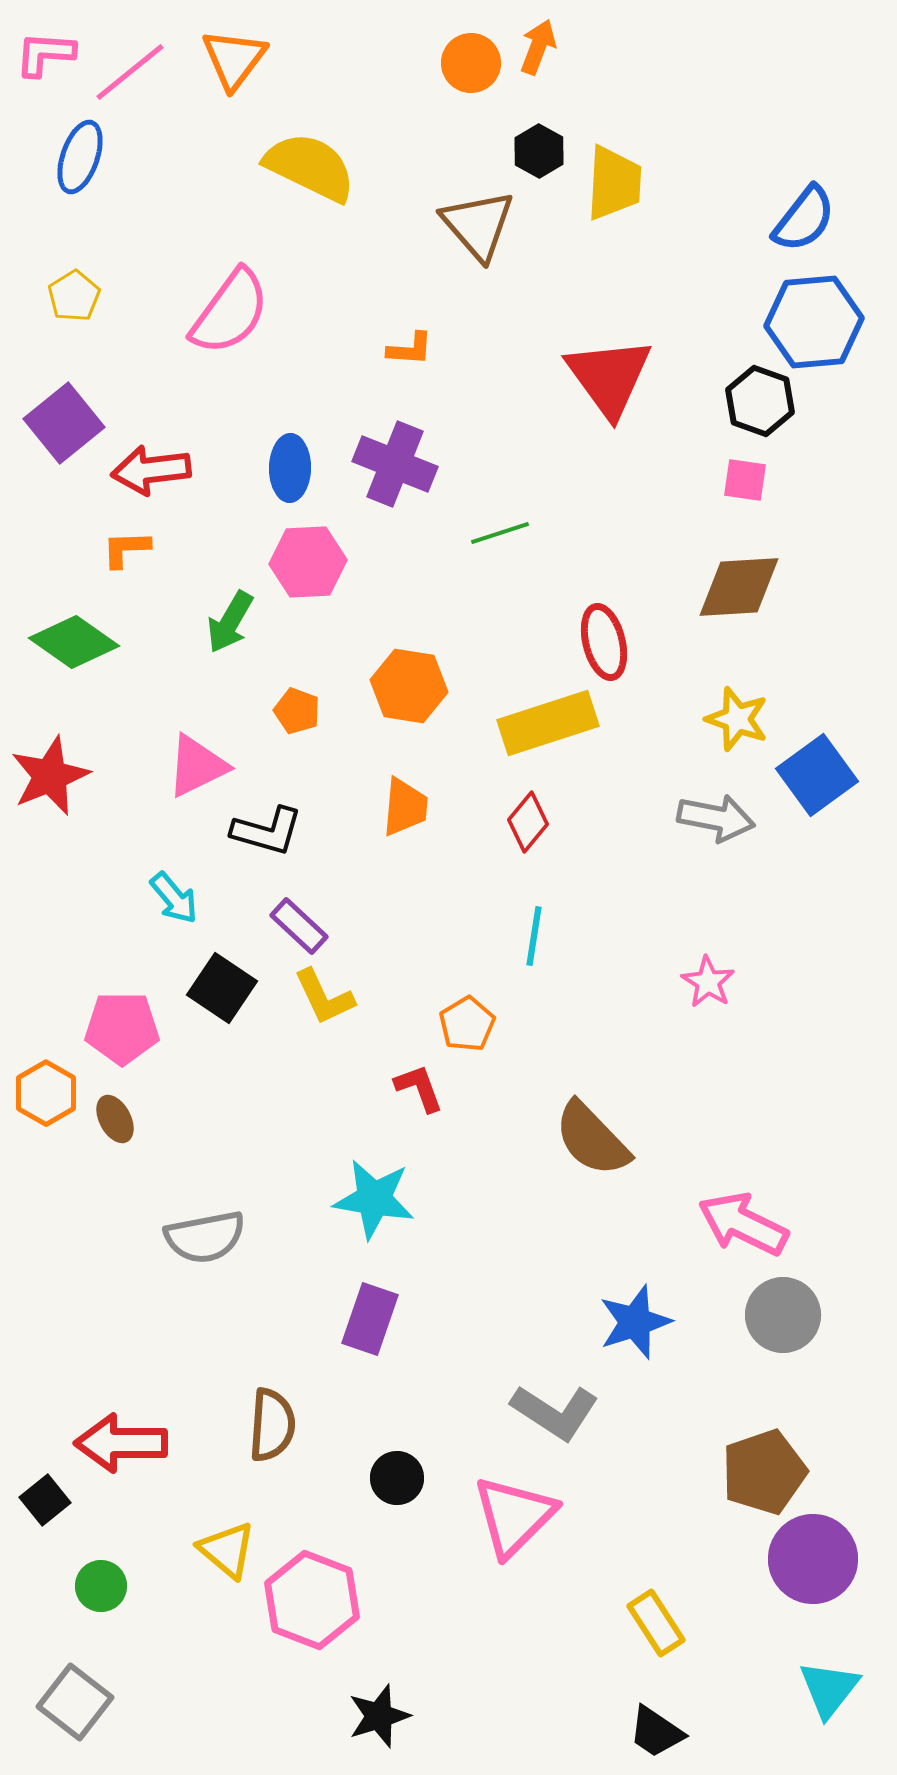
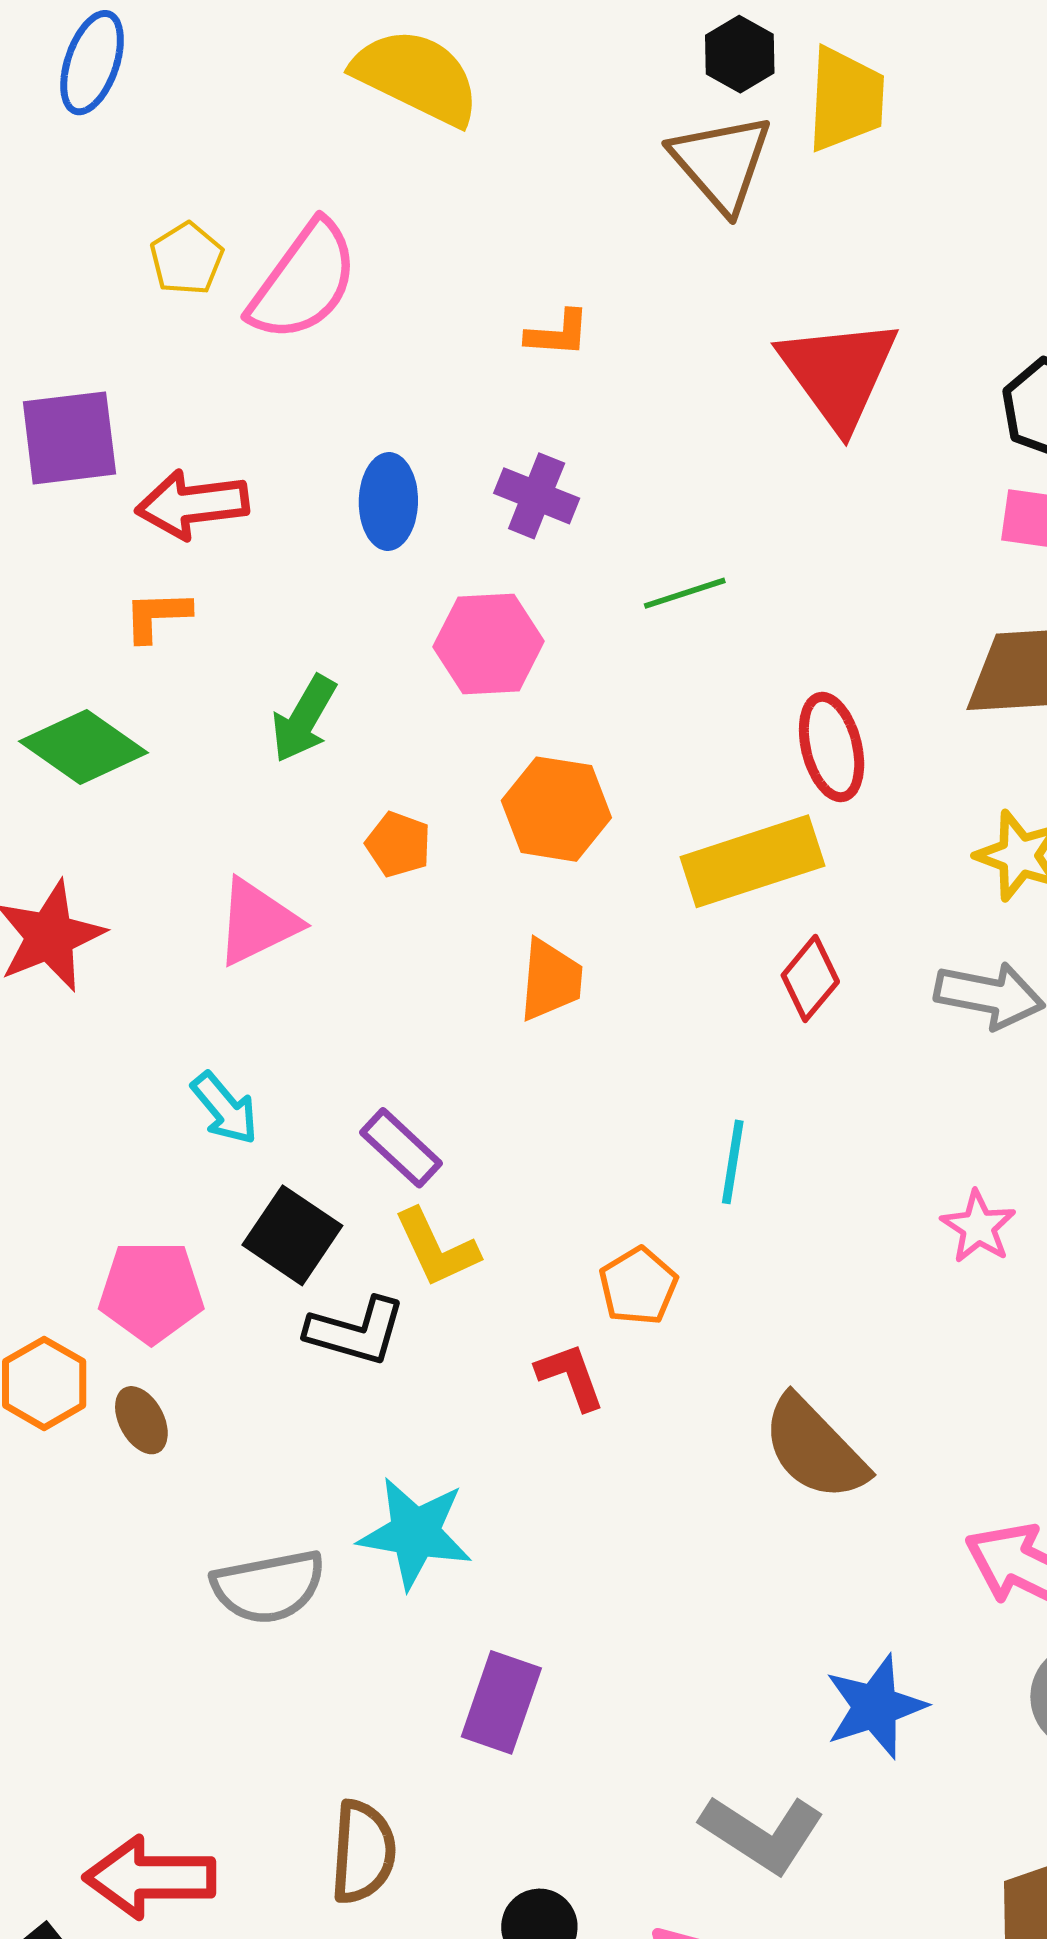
brown triangle: (478, 225) -> (721, 163), moved
yellow pentagon: (74, 296) -> (187, 259), moved
purple square: (64, 423) -> (69, 438), turned 32
purple cross: (395, 464) -> (537, 496), size x0.7
pink hexagon: (308, 562) -> (489, 644), moved
red diamond: (528, 822) -> (810, 978), moved
black L-shape: (267, 831) -> (356, 1331), moved
cyan star: (374, 1199) -> (415, 1533), moved

